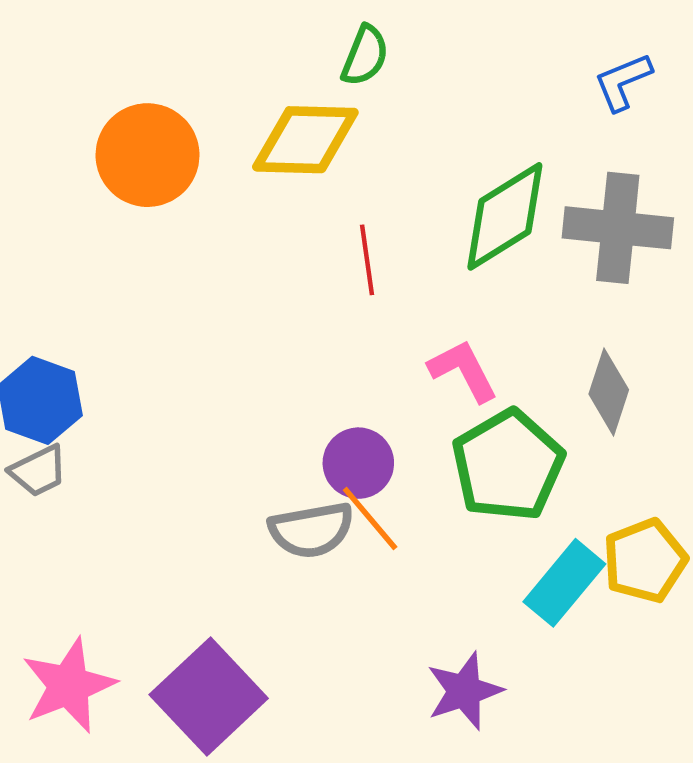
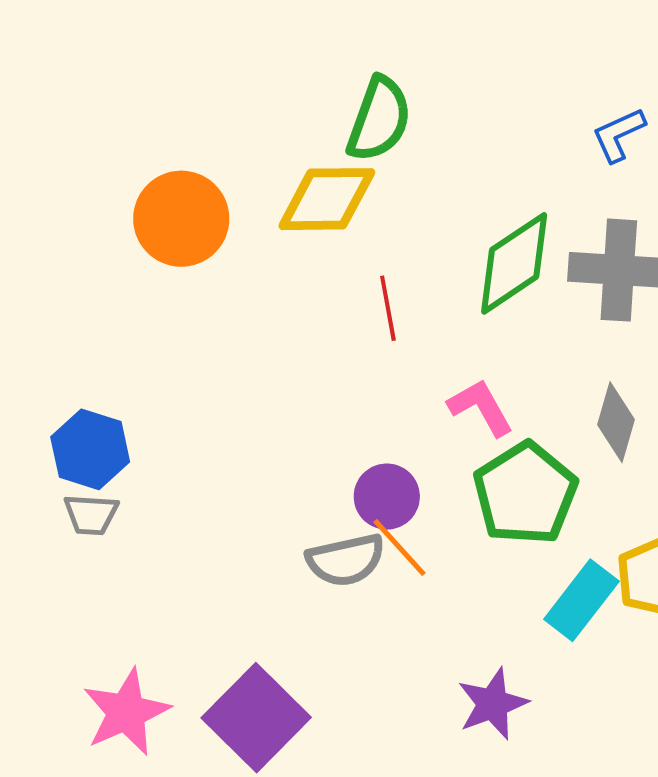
green semicircle: (365, 56) -> (379, 119), size x1.5
gray trapezoid: (38, 471) -> (91, 514), turned 32

